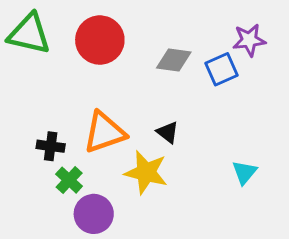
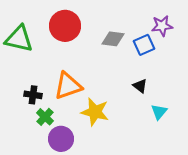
green triangle: (29, 34) -> (19, 39), moved
black triangle: (168, 132) -> (140, 86), moved

